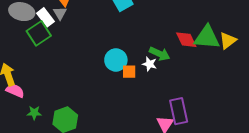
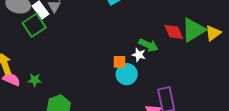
green triangle: (207, 37) -> (193, 30), turned -36
cyan circle: (116, 60) -> (127, 74), moved
green star: (34, 113) -> (35, 80), moved

